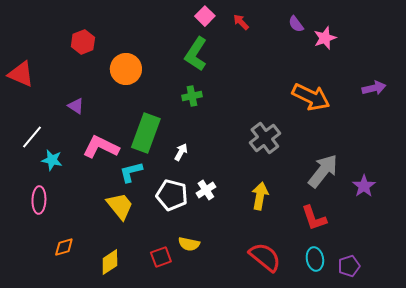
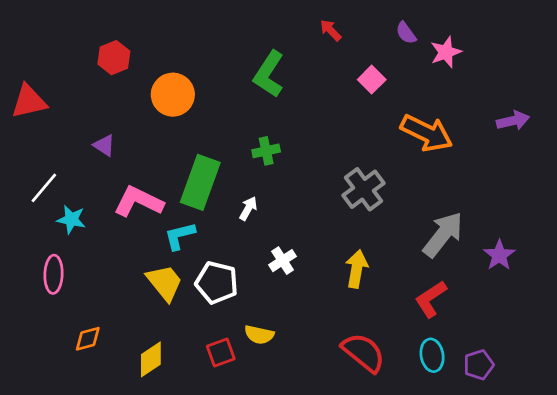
pink square: (205, 16) -> (372, 80), moved
red triangle: (21, 74) -> (29, 101), turned -36
green cross: (192, 96) -> (266, 151), moved
white pentagon: (172, 195) -> (217, 283), moved
red L-shape: (314, 218) -> (431, 299), turned 76

